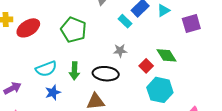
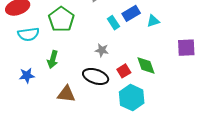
purple square: (191, 24) -> (186, 48), moved
cyan semicircle: (46, 69) -> (28, 34), moved
black ellipse: (106, 74) -> (96, 76), moved

